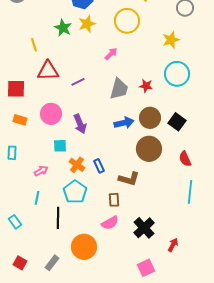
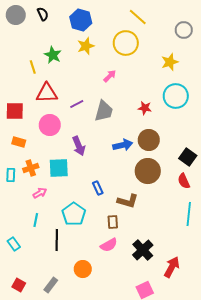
green star: (63, 28) -> (53, 55), moved
gray trapezoid: (119, 89) -> (104, 111), moved
pink circle: (51, 114) -> (50, 125), moved
black square: (177, 122) -> (188, 157), moved
cyan square: (60, 146) -> (59, 168), size x1.5
orange cross: (77, 165) -> (31, 168), moved, turned 35
red arrow: (173, 245) -> (172, 267), size x1.5
orange circle: (84, 247) -> (83, 269), size x0.7

